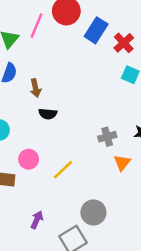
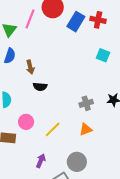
red cross: (124, 43) -> (98, 20), moved, turned -35
orange triangle: (122, 163) -> (86, 129), moved, turned 32
purple arrow: (37, 220) -> (41, 161), moved

